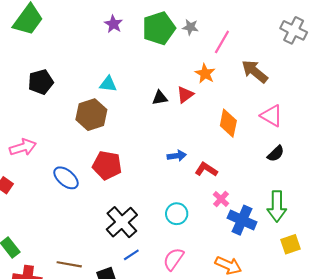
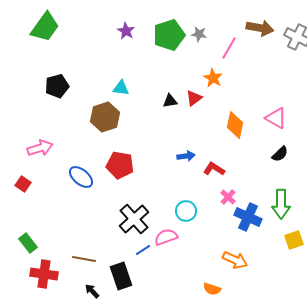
brown arrow: (255, 71) -> (260, 28), moved, turned 152
pink semicircle: (174, 259) -> (166, 237), moved, turned 35

